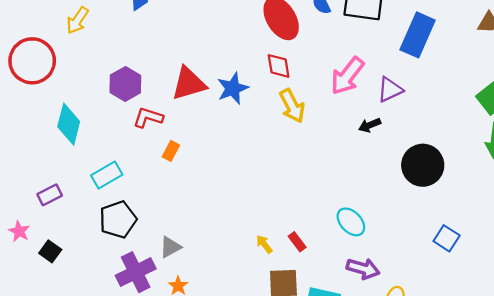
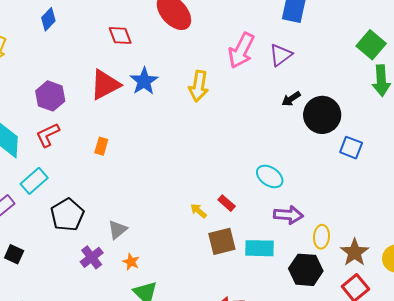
red diamond: (279, 66) -> (120, 35), moved
yellow arrow: (292, 106) -> (199, 86), turned 48
red L-shape: (148, 117) -> (48, 135), moved, turned -32
black arrow: (370, 125) -> (291, 99), moved
cyan rectangle: (107, 175) -> (34, 181), moved
blue square: (447, 238) -> (351, 148), moved
purple cross: (136, 272) -> (92, 257), size x0.7

